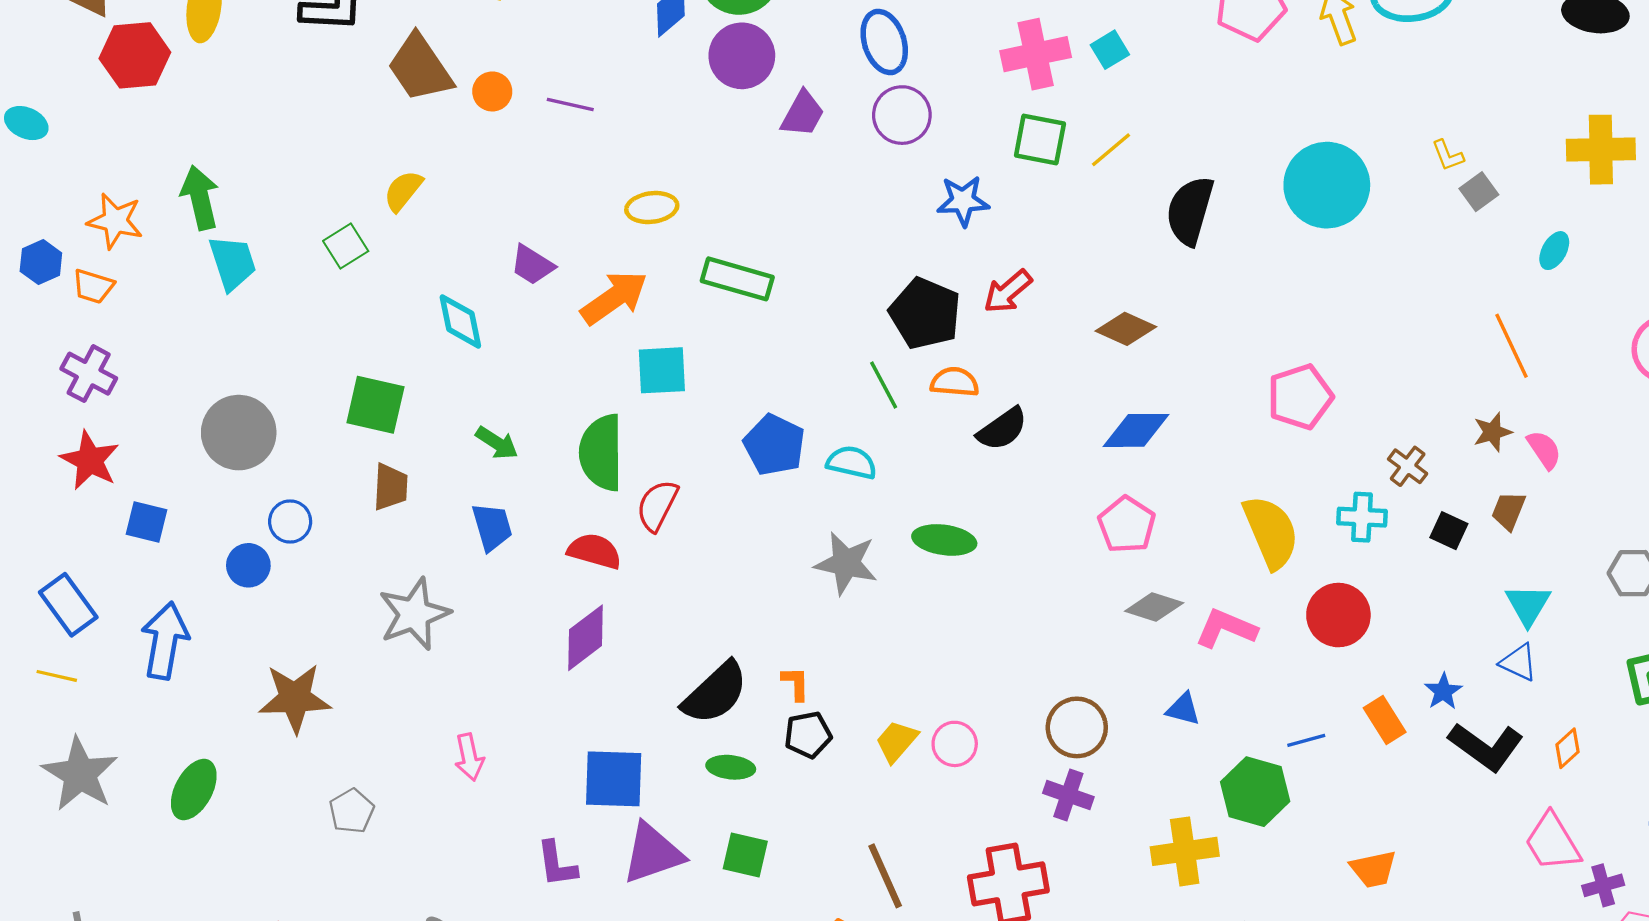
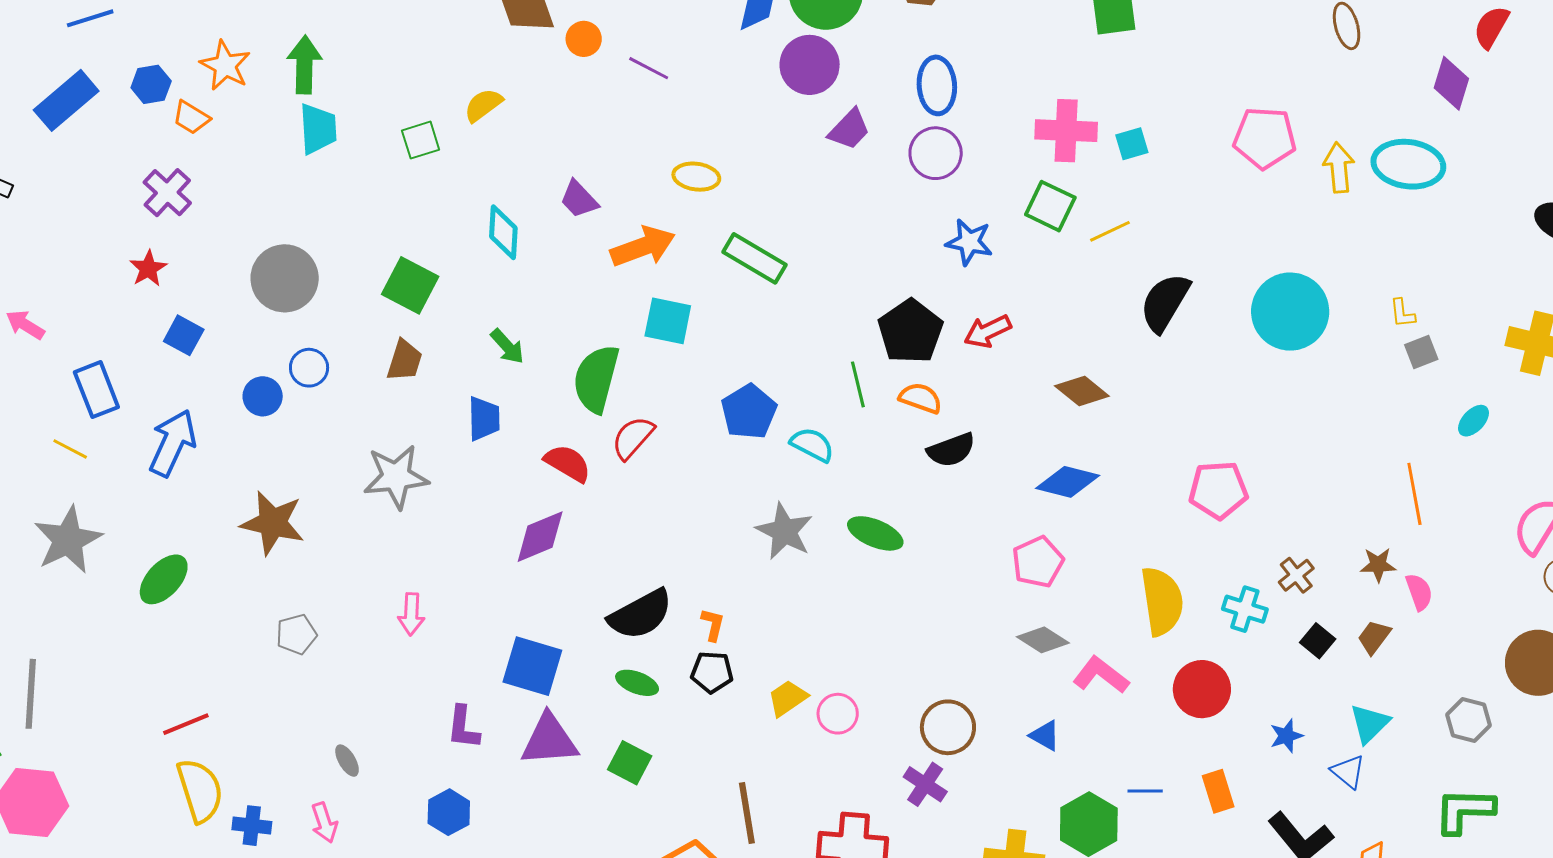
red star: (90, 460) -> (148, 268), size x0.7
blue star: (1443, 691) -> (1286, 736), moved

